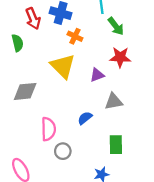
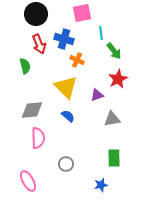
red star: (120, 57) -> (118, 79), turned -30
blue semicircle: (85, 118) -> (68, 116), moved, turned 80
pink semicircle: (48, 129) -> (38, 138), moved

